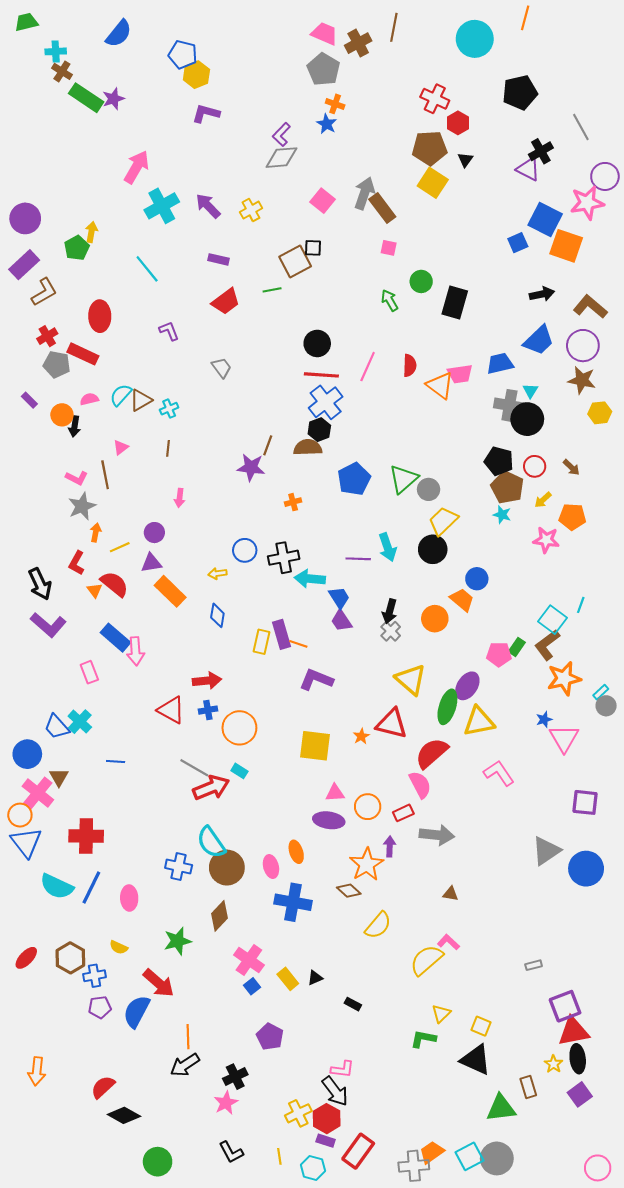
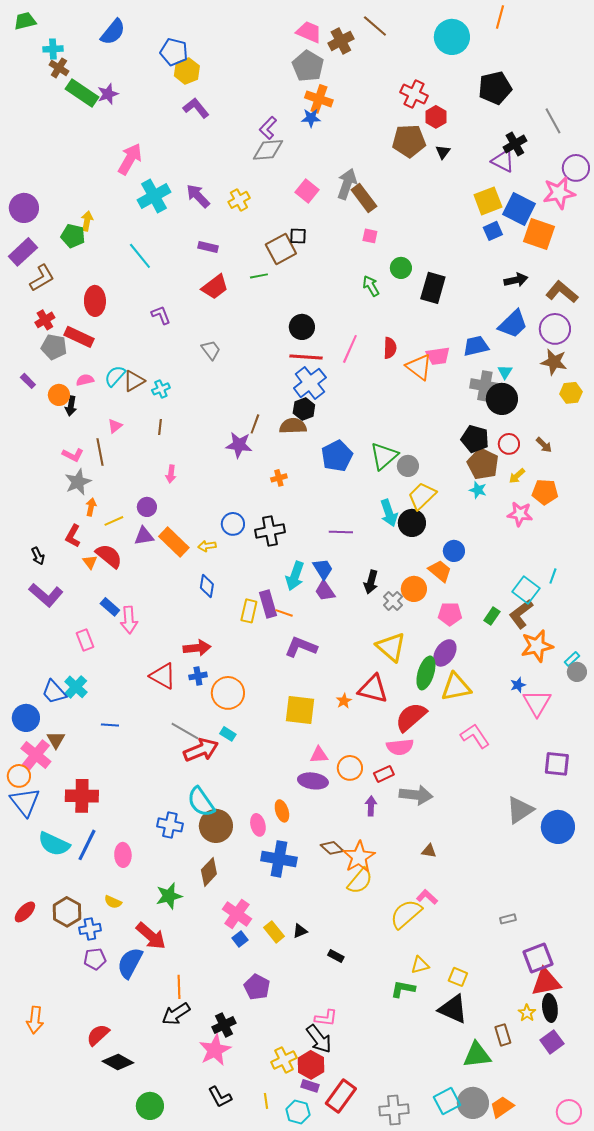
brown line: (394, 27) -> (375, 26), turned -60
orange cross: (335, 104) -> (319, 99), size x1.5
purple L-shape: (206, 113) -> (196, 108), turned 36
blue star: (327, 124) -> (311, 118), turned -30
yellow square: (433, 183) -> (488, 201), moved, turned 36
green pentagon: (77, 248) -> (73, 236), turned -30
cyan arrow: (388, 547) -> (389, 513), moved
cyan arrow: (310, 579) -> (295, 576), moved, turned -76
black arrow: (40, 584) -> (38, 556), size x0.6
orange rectangle: (170, 591) -> (174, 542), moved
gray cross: (391, 631) -> (393, 601), moved
blue rectangle: (116, 638) -> (110, 607), size x0.7
pink pentagon: (499, 654) -> (450, 614), moved
pink semicircle: (420, 785) -> (400, 747), turned 112
orange star: (367, 864) -> (359, 857), moved
yellow triangle: (441, 1014) -> (420, 965), turned 30
pink star: (226, 1103) -> (215, 1050), size x1.4
orange trapezoid: (432, 1152) -> (502, 1107), moved

